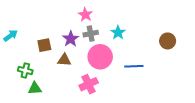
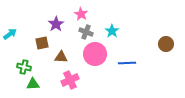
gray cross: (91, 34) -> (86, 32), turned 32
purple star: (71, 39) -> (56, 24), moved
brown circle: (168, 41) -> (166, 44), moved
pink cross: (89, 84) -> (70, 80), moved

